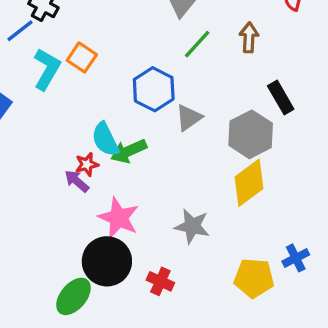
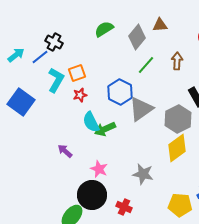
orange square: (82, 57) -> (77, 73), turned 36
gray triangle: (189, 118) -> (141, 109), size x1.5
red star: (87, 164) -> (80, 95), moved
purple arrow: (77, 181) -> (65, 151), moved
pink star: (119, 218) -> (99, 169), size x0.7

